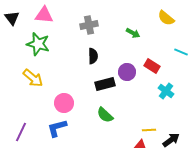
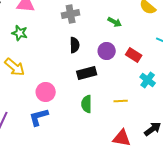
green star: (38, 44) -> (20, 33), size x0.7
purple circle: (127, 72) -> (107, 51), moved
green semicircle: (105, 115) -> (87, 104), turned 48
yellow line: (149, 130) -> (121, 101), moved

